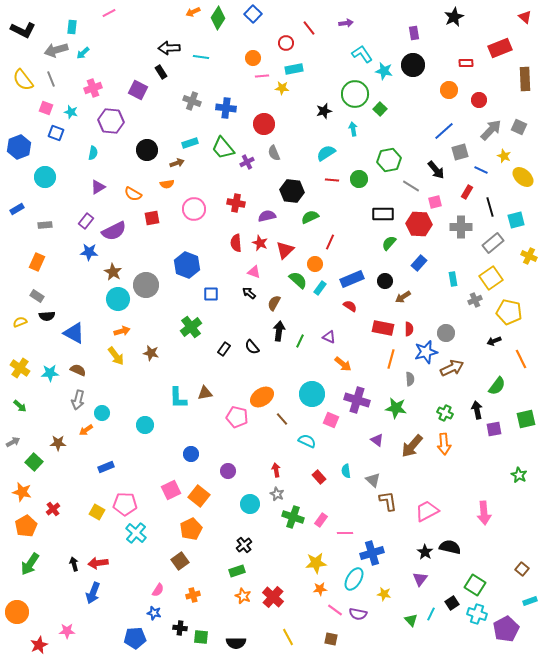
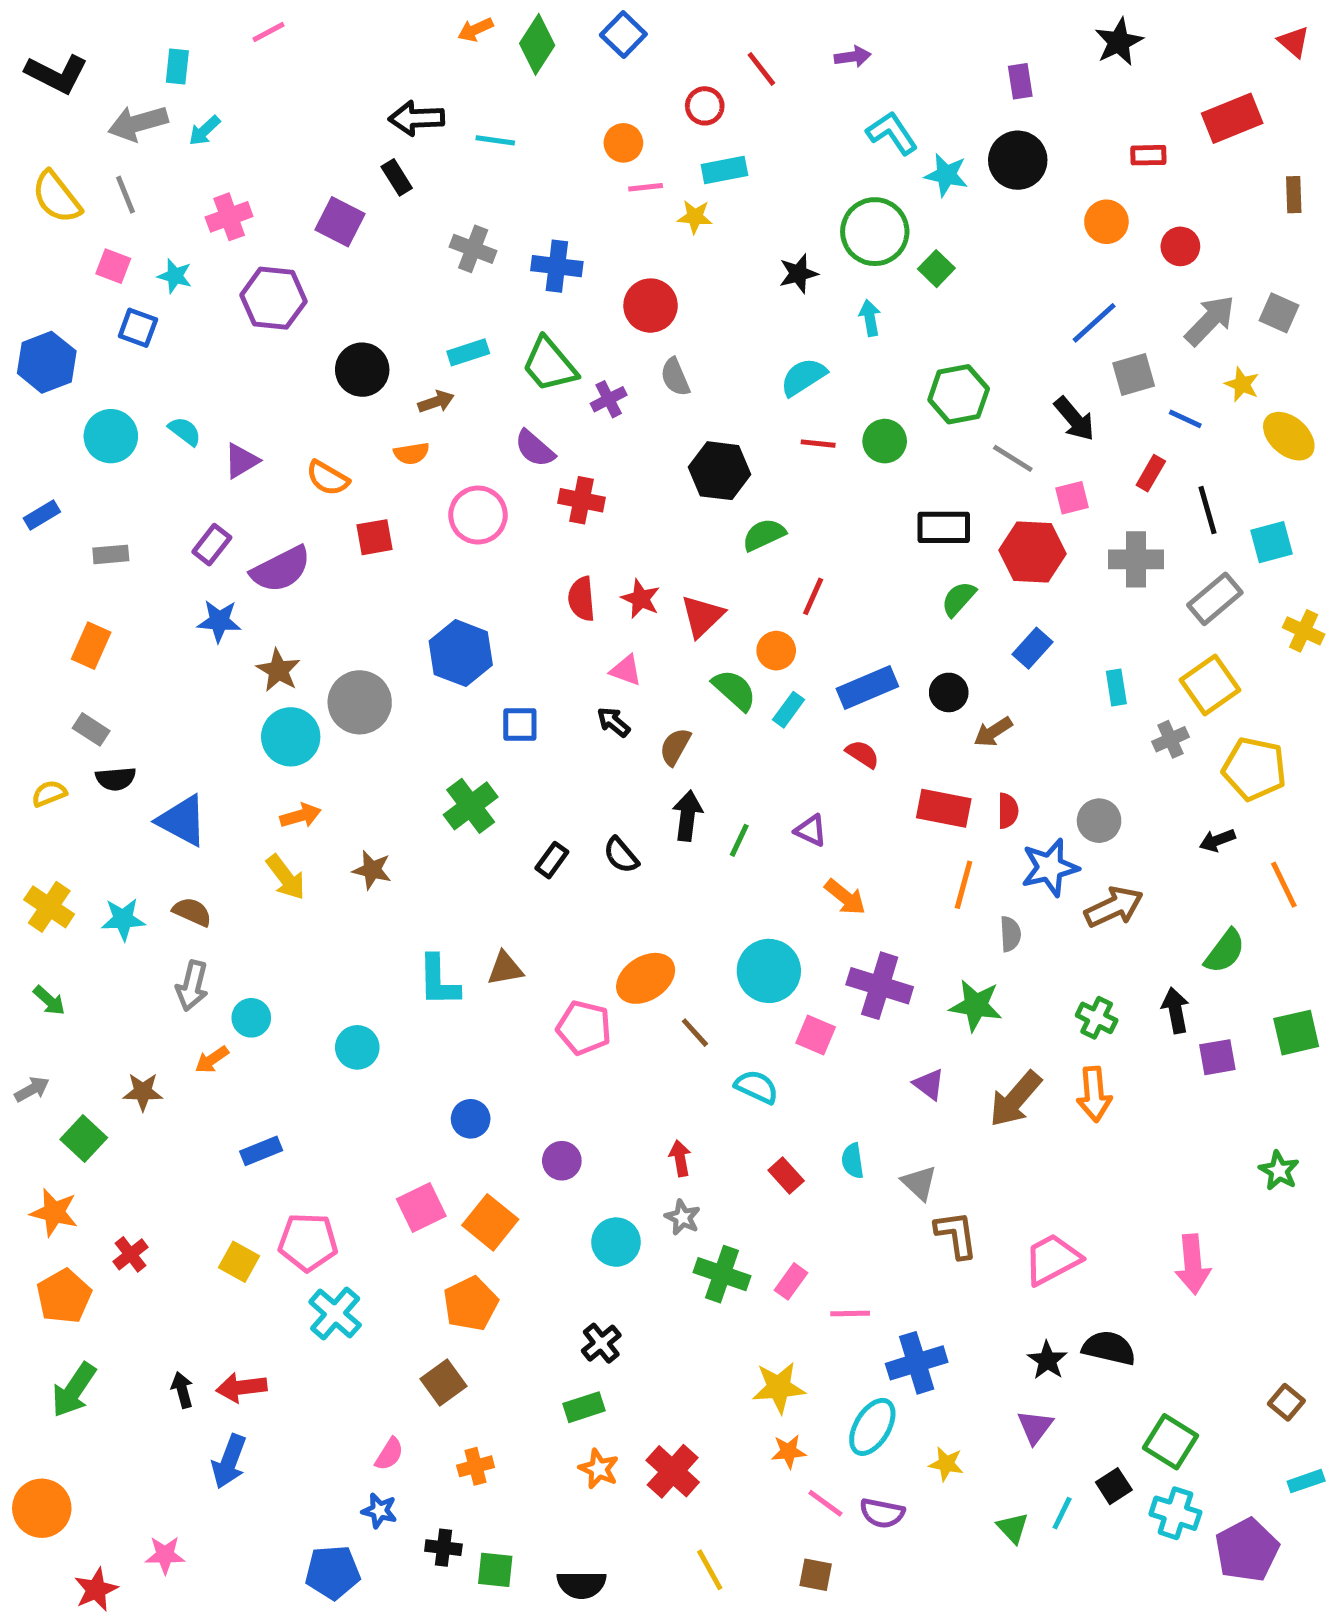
brown rectangle: (525, 79) -> (1294, 195), size x0.6
cyan semicircle: (93, 153) -> (185, 431), moved, turned -64
purple semicircle: (267, 216) -> (535, 448), moved, turned -126

